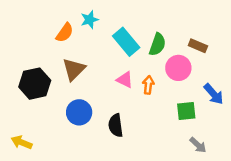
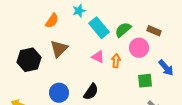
cyan star: (90, 20) -> (79, 11), moved
green semicircle: (157, 44) -> (123, 30), turned -150
blue circle: (79, 112) -> (59, 93), moved
black semicircle: (116, 125) -> (91, 92), turned -138

